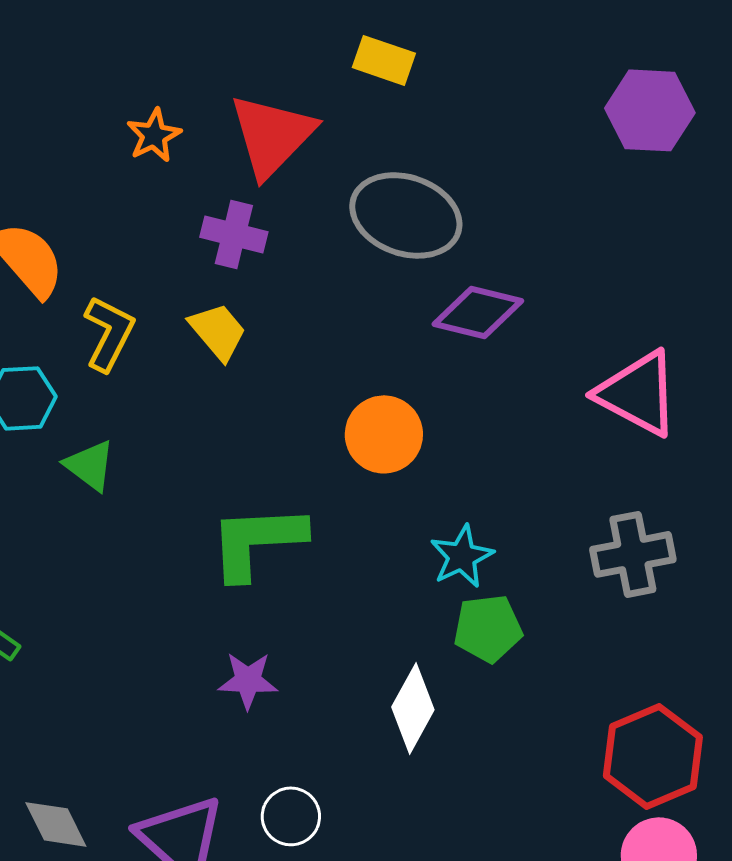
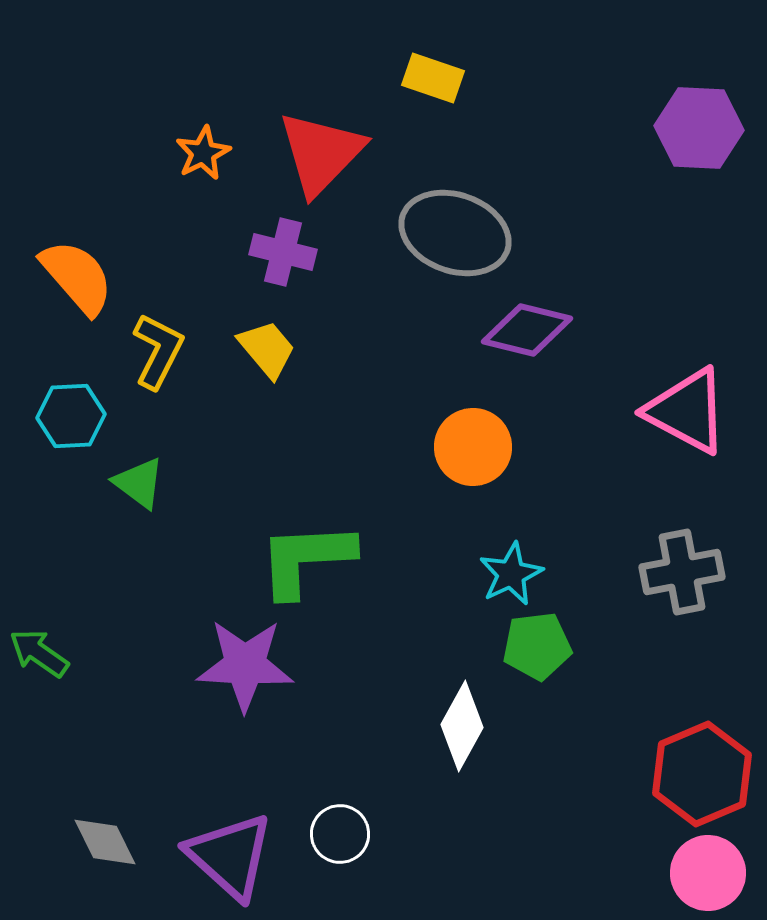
orange circle: (384, 434) -> (473, 447), moved
purple star: (248, 680) -> (245, 665), moved, size x1.6

